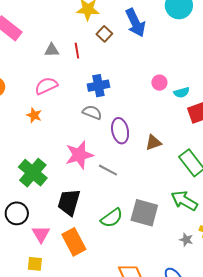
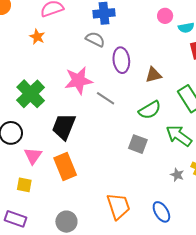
gray square: (144, 213) -> (138, 144), size x0.7
green semicircle: (112, 218) -> (150, 110), moved

